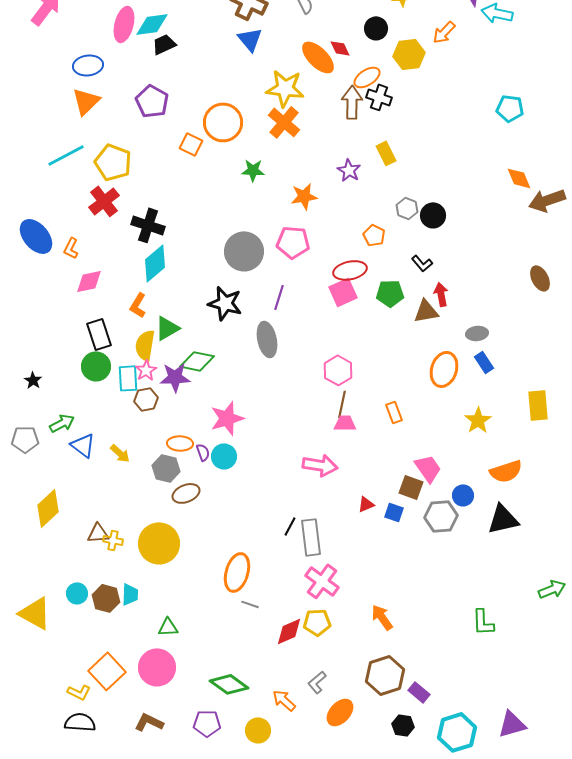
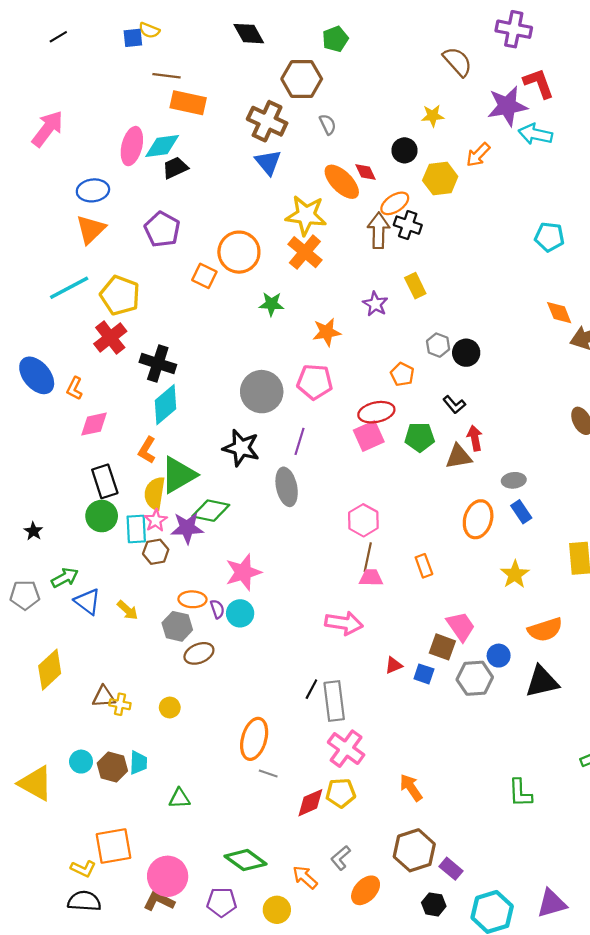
green triangle: (167, 328) -> (178, 475), size x1.4
yellow circle: (159, 543) -> (170, 707), size x0.5
pink circle: (157, 667) -> (168, 876), moved
orange square: (107, 671) -> (113, 846), turned 33

